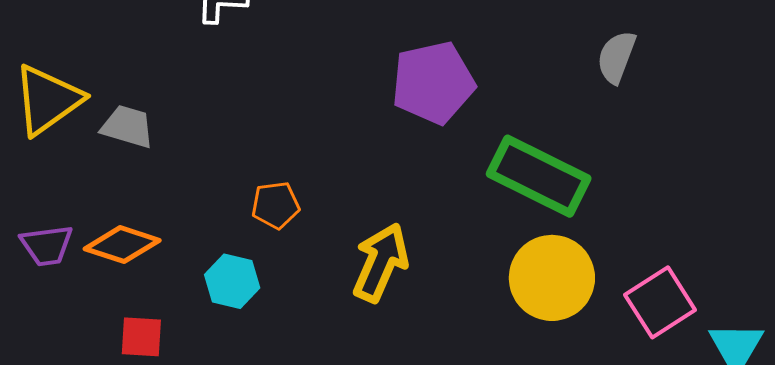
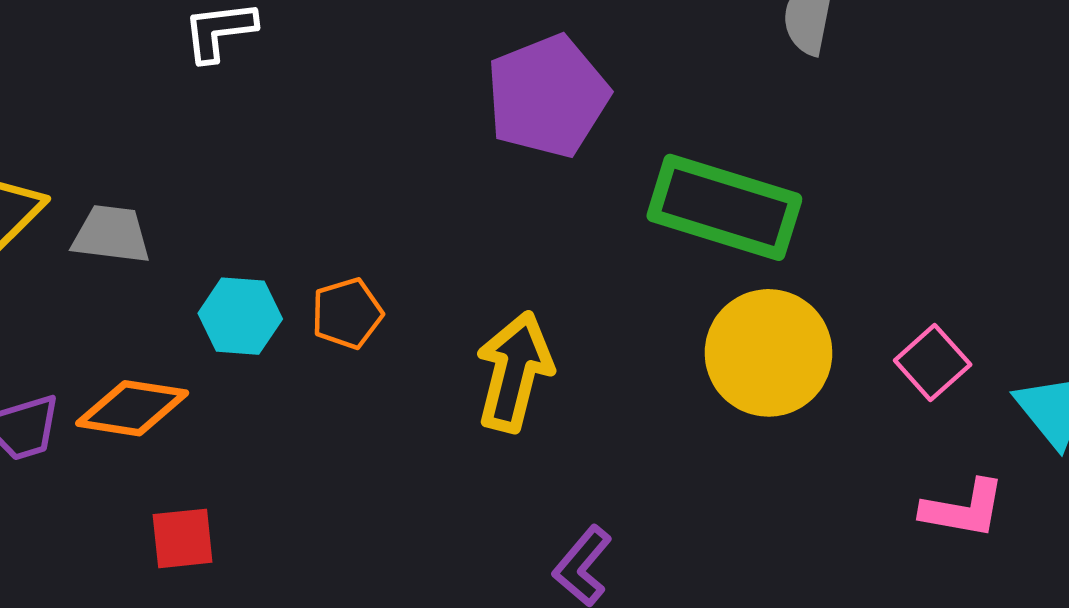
cyan hexagon: (232, 281) -> (240, 316), moved
pink square: (660, 302) -> (933, 363), size x0.7

